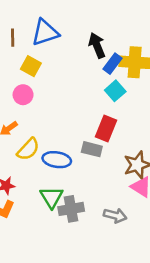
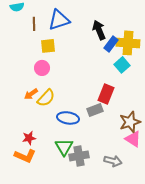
yellow square: (31, 66) -> (48, 46), turned -35
cyan square: (115, 91) -> (122, 65), moved
yellow semicircle: (28, 149) -> (46, 98), moved
gray rectangle: (92, 149) -> (95, 110), turned -35

